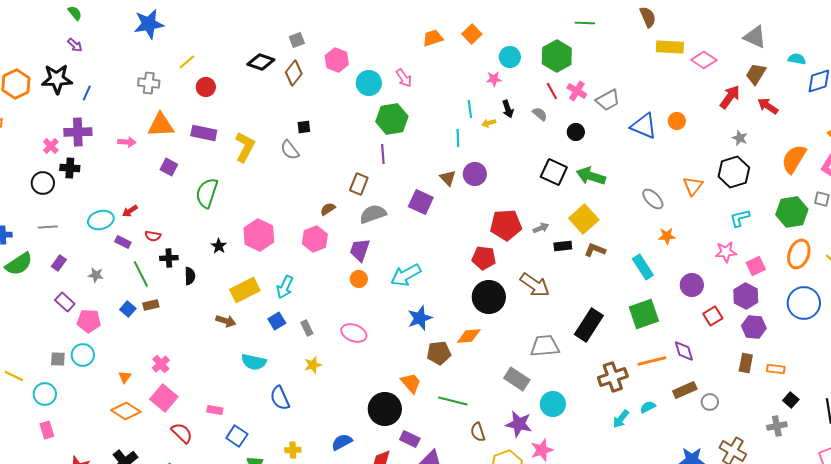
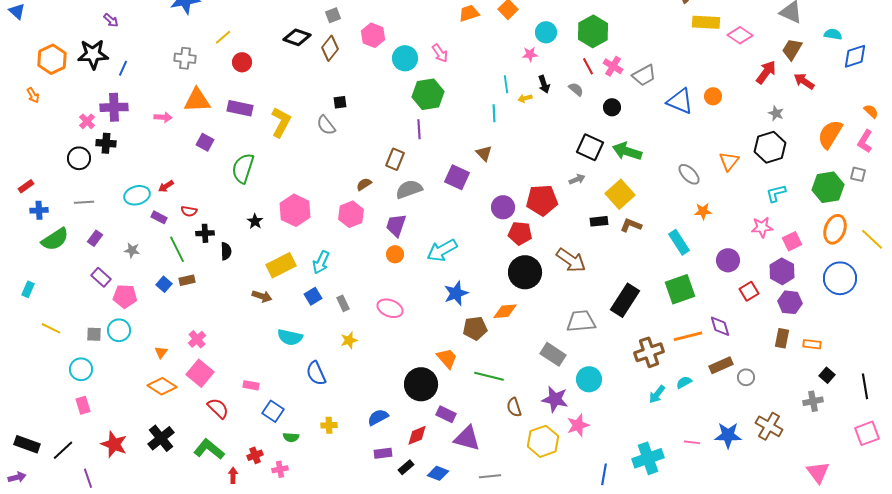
purple circle: (475, 174) -> (503, 207), moved
gray arrow: (541, 228) -> (577, 179), moved
yellow line: (14, 376) -> (51, 328), moved

